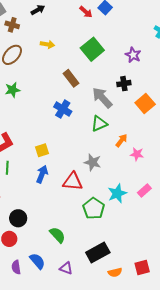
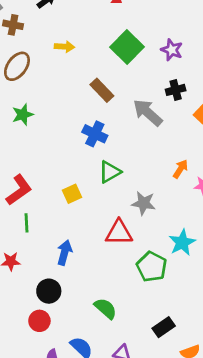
purple star: (133, 55) -> (172, 50), moved
green triangle: (99, 124) -> (110, 172), moved
blue arrow: (42, 174) -> (65, 253), moved
black rectangle: (98, 253) -> (164, 327), size x0.7

